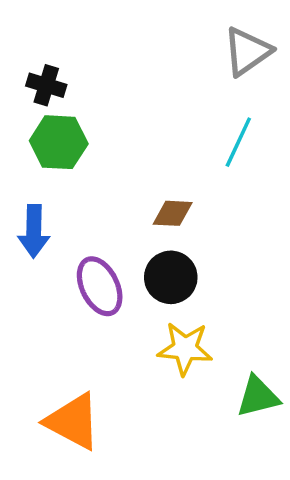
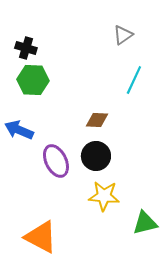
gray triangle: (247, 51) -> (123, 35), moved, size x0.7
blue arrow: (34, 231) -> (19, 130), turned 112

